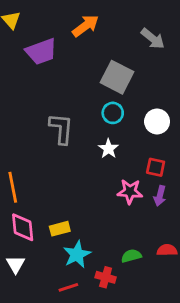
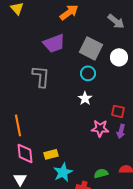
purple trapezoid: (41, 51) -> (54, 43), moved
white circle: (157, 121) -> (119, 57), moved
gray L-shape: (61, 129) -> (41, 76), moved

